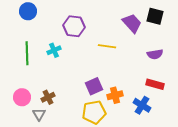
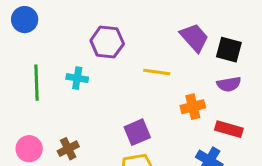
blue circle: (28, 11) -> (25, 20), moved
black square: (155, 16) -> (229, 50), moved
cyan cross: (54, 50) -> (77, 78), turned 32
orange cross: (115, 95) -> (193, 107), moved

